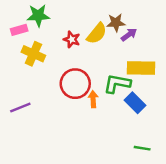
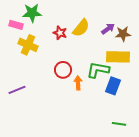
brown star: (116, 23) -> (123, 34), moved
pink rectangle: (19, 30) -> (16, 25), turned 32
red circle: (75, 84) -> (63, 70), size x0.7
blue rectangle: (135, 103) -> (113, 86), turned 66

